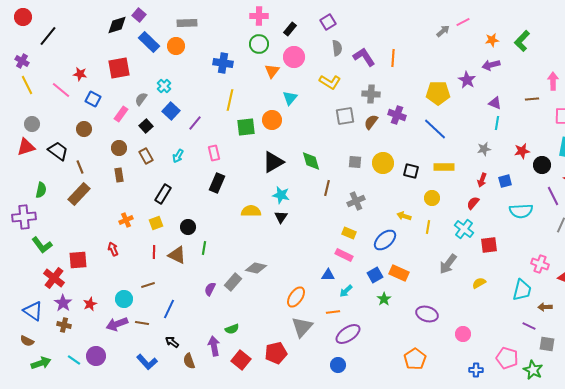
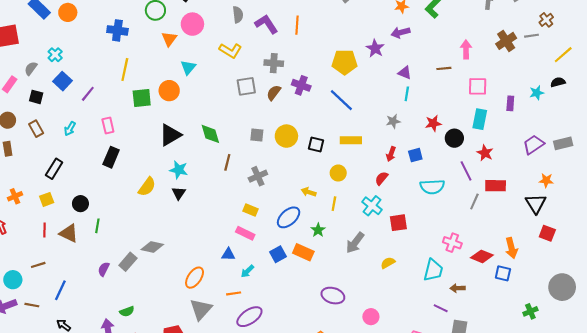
black square: (146, 126) -> (36, 97), turned -32
yellow semicircle: (251, 211) -> (147, 187), turned 126
green star: (384, 299) -> (318, 230), moved

